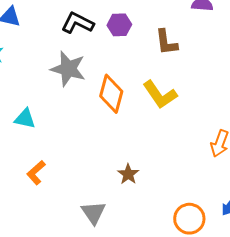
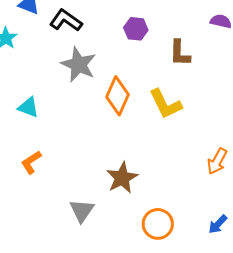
black L-shape: (78, 23) -> (66, 20), moved
brown star: (128, 174) -> (122, 178), size x1.5
orange circle: (189, 219) -> (158, 224), moved

